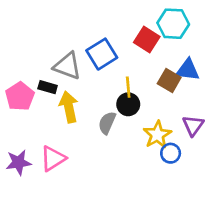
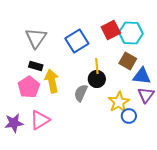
cyan hexagon: (173, 24) -> (131, 33), moved
red square: (147, 40) -> (111, 30), turned 30
gray triangle: (67, 66) -> (36, 38), moved, turned 45
blue triangle: (188, 70) -> (142, 76), moved
pink pentagon: (20, 96) -> (29, 87), moved

